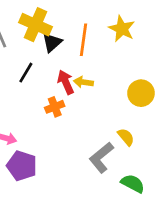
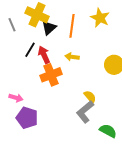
red arrow: (66, 82) -> (44, 55), moved
orange cross: (55, 107) -> (51, 75), size x1.5
yellow semicircle: (126, 137) -> (90, 97), moved

